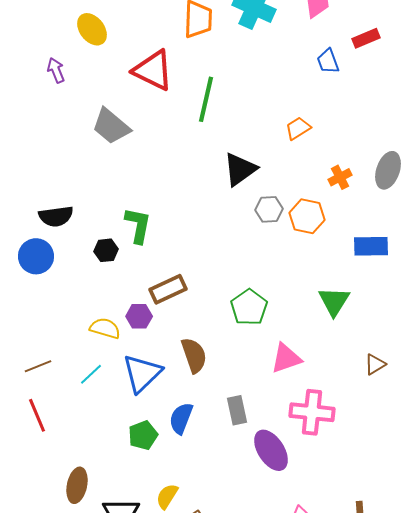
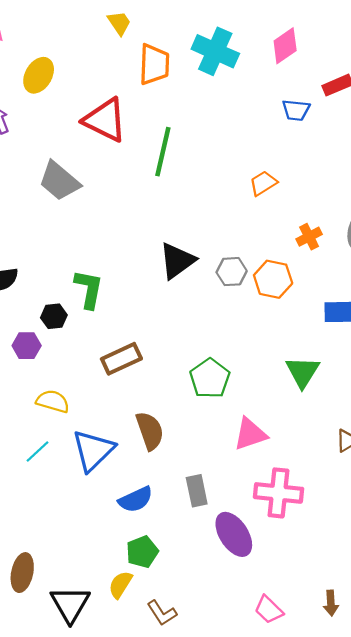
yellow ellipse: (92, 29) -> (39, 75), turned 68
blue trapezoid: (328, 61) -> (296, 110), turned -64
black triangle: (240, 169) -> (177, 261), moved
purple hexagon: (139, 316) -> (27, 346), moved
blue semicircle: (181, 418) -> (136, 499), turned -136
green pentagon: (143, 435) -> (142, 552), moved

